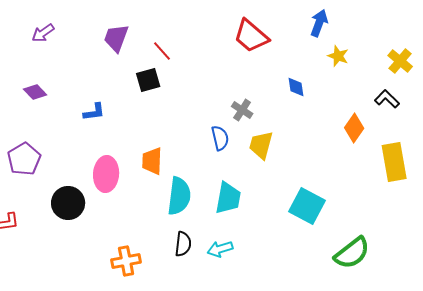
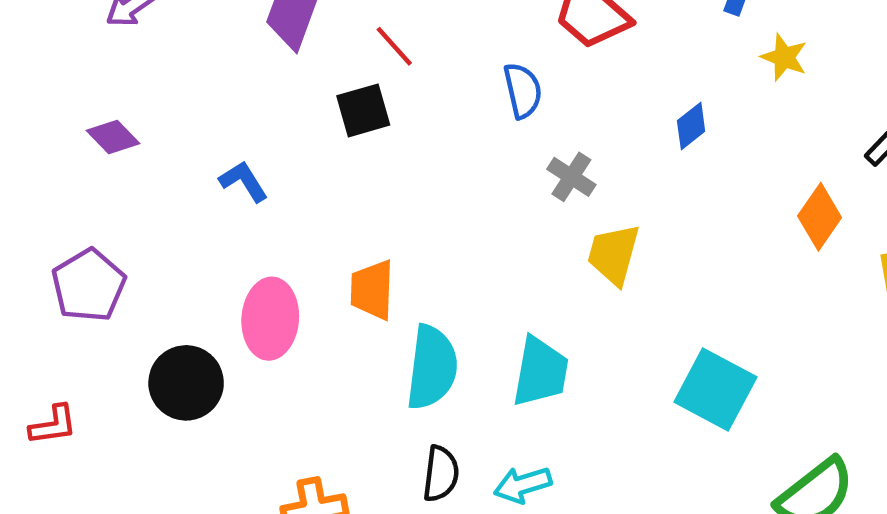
blue diamond: (296, 87) -> (691, 126), turned 60
blue L-shape: (94, 112) -> (244, 181), turned -115
blue semicircle: (220, 138) -> (523, 90), moved

